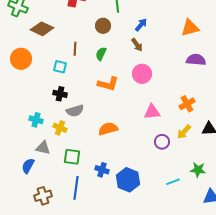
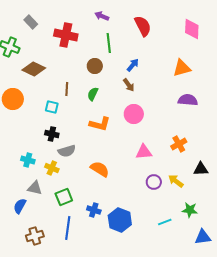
orange semicircle: (108, 129) -> (100, 169), turned 48
yellow arrow: (184, 132) -> (176, 181), moved, turned 84
green square: (72, 157) -> (64, 197), turned -30

